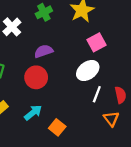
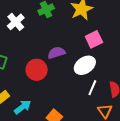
purple semicircle: (44, 51) -> (56, 53), moved
cyan arrow: (33, 113) -> (23, 107), moved

